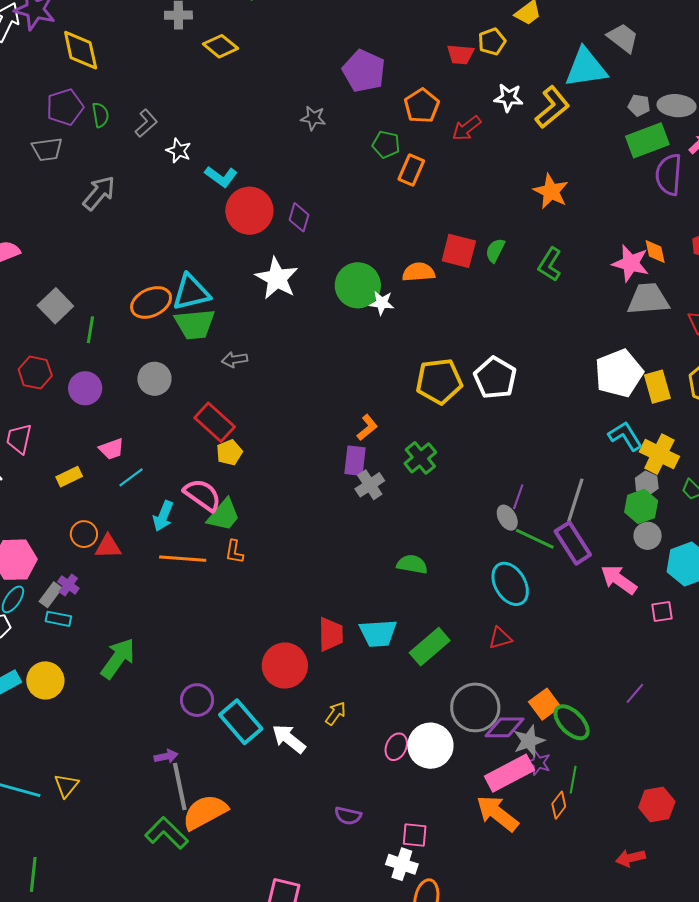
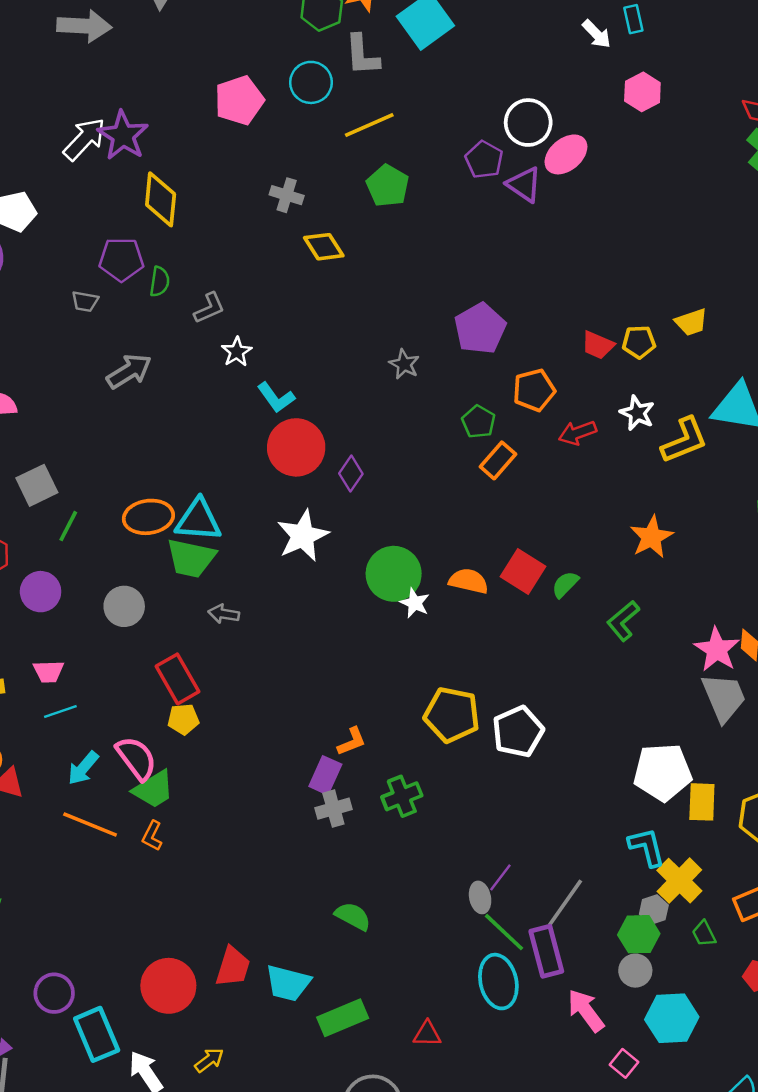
gray trapezoid: (47, 149) -> (85, 301), size x0.7
gray trapezoid: (648, 299) -> (724, 697), turned 54
cyan ellipse: (510, 584) -> (498, 982), moved
pink square: (662, 611) -> (624, 1063), turned 30

